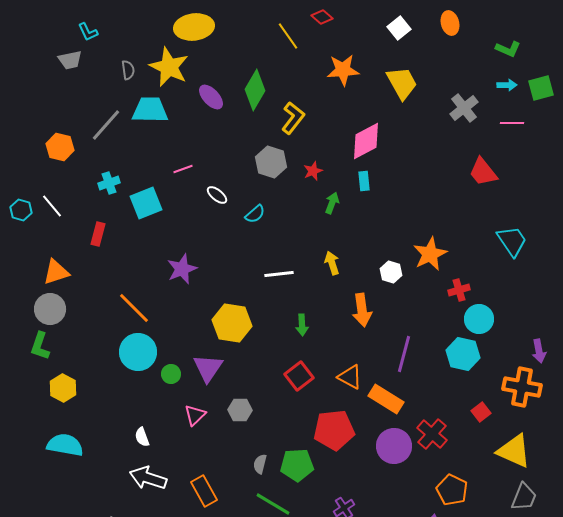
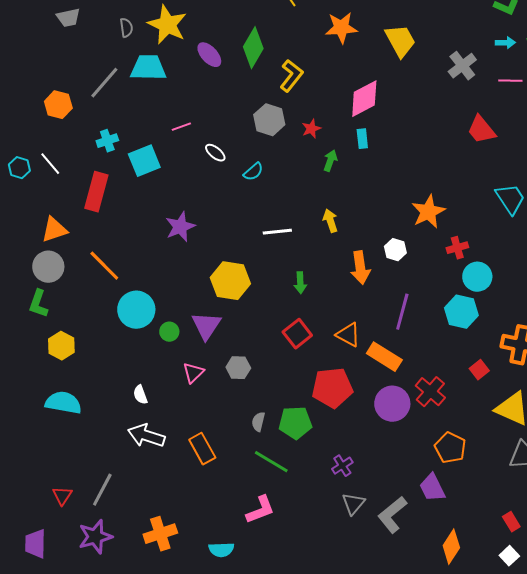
red rectangle: (98, 234) -> (96, 192), size x1.6
white hexagon: (391, 272) -> (395, 250), moved
orange line: (134, 308) -> (104, 266), moved

